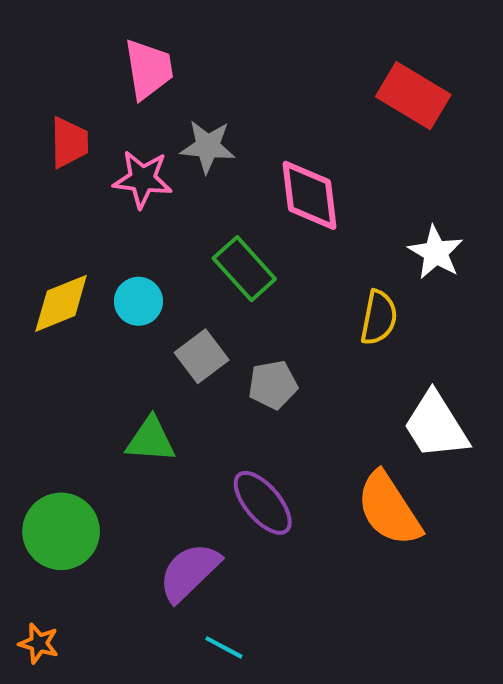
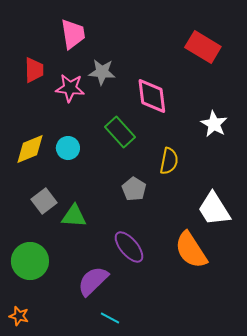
yellow semicircle: (379, 318) -> (169, 161), moved
gray square: (202, 356) -> (44, 201), moved
gray pentagon: (273, 385) -> (134, 189), turned -30

